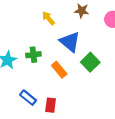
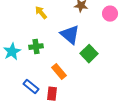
yellow arrow: (48, 18) -> (41, 13), moved
orange rectangle: (59, 70) -> (59, 72), moved

